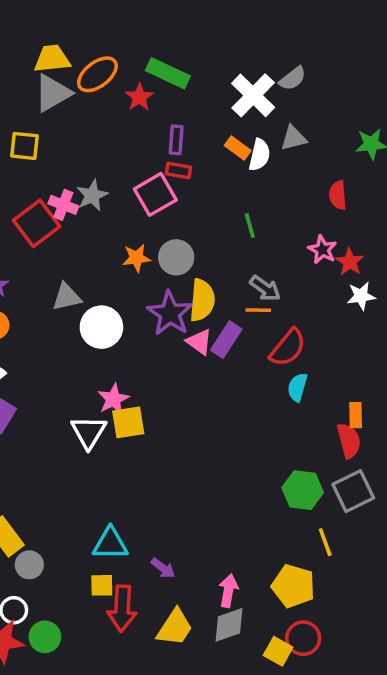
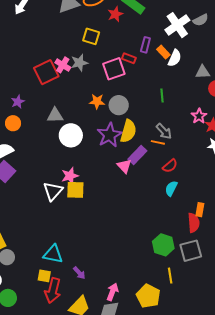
gray triangle: (294, 138) -> (203, 72), moved
purple rectangle: (176, 140) -> (145, 45), moved
yellow square: (25, 146) -> (91, 36), moved
pink triangle: (199, 342) -> (124, 166), moved
red semicircle: (288, 348) -> (170, 166), size x0.7

